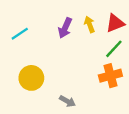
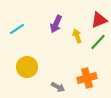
yellow arrow: (90, 24) -> (77, 36), moved
orange cross: (110, 76) -> (87, 78), moved

